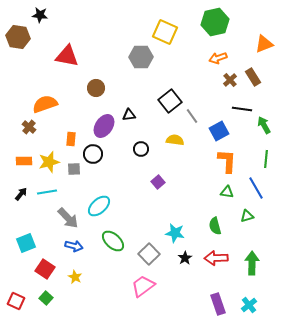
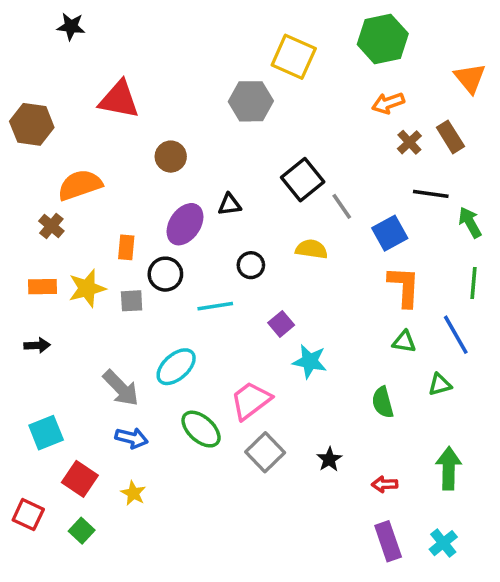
brown hexagon: (18, 37) -> (32, 124), moved
orange triangle: (264, 44) -> (470, 78), turned -48
cyan line: (47, 192) -> (215, 306), moved
black arrow: (21, 194) -> (37, 345), turned 48
cyan star: (175, 233) -> (310, 361), moved
red arrow: (216, 258) -> (384, 484), moved, size x0.6
pink trapezoid: (143, 286) -> (251, 401), moved
red square: (16, 301) -> (28, 515), moved

